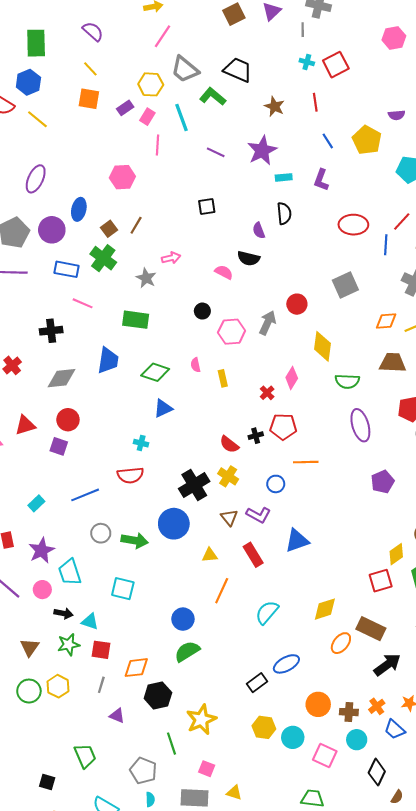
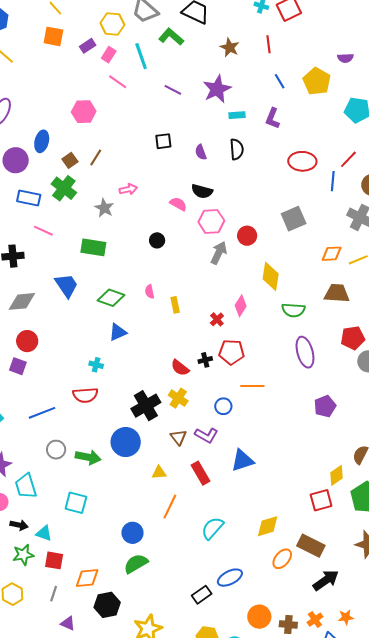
pink line: (157, 145) -> (118, 82), turned -60
purple semicircle: (259, 231) -> (201, 152), moved
pink hexagon: (232, 332) -> (211, 221), moved
blue trapezoid: (108, 360) -> (66, 285), turned -44

